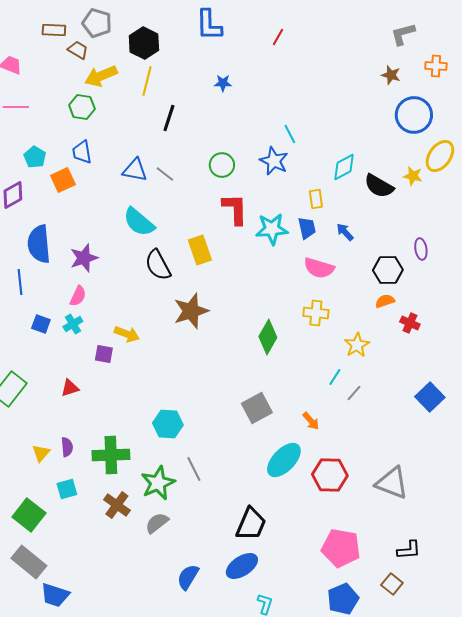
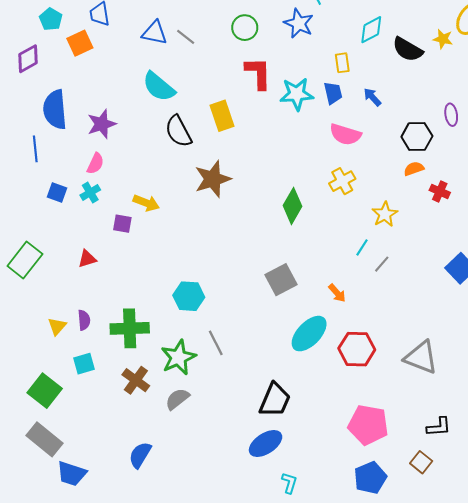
yellow cross: (316, 313) -> (342, 181), turned -35
blue semicircle: (188, 577) -> (140, 455), moved

